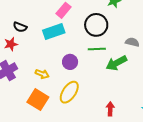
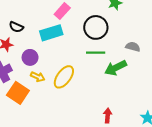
purple circle: (70, 62) -> (30, 57), moved
yellow ellipse: (69, 92) -> (64, 77), moved
orange square: (38, 100) -> (18, 93), moved

